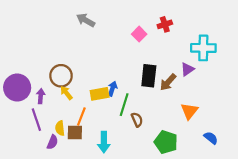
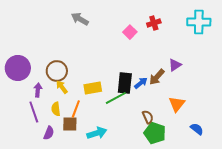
cyan cross: (203, 48) -> (199, 22), moved
black rectangle: (149, 76) -> (125, 83), moved
purple circle: (17, 88) -> (18, 68), moved
blue arrow: (112, 89) -> (141, 83), moved, turned 32
green line: (124, 105) -> (116, 98), turned 45
brown semicircle: (137, 120) -> (148, 117), moved
yellow semicircle: (60, 128) -> (56, 109), moved
cyan arrow: (104, 142) -> (97, 133), turned -108

